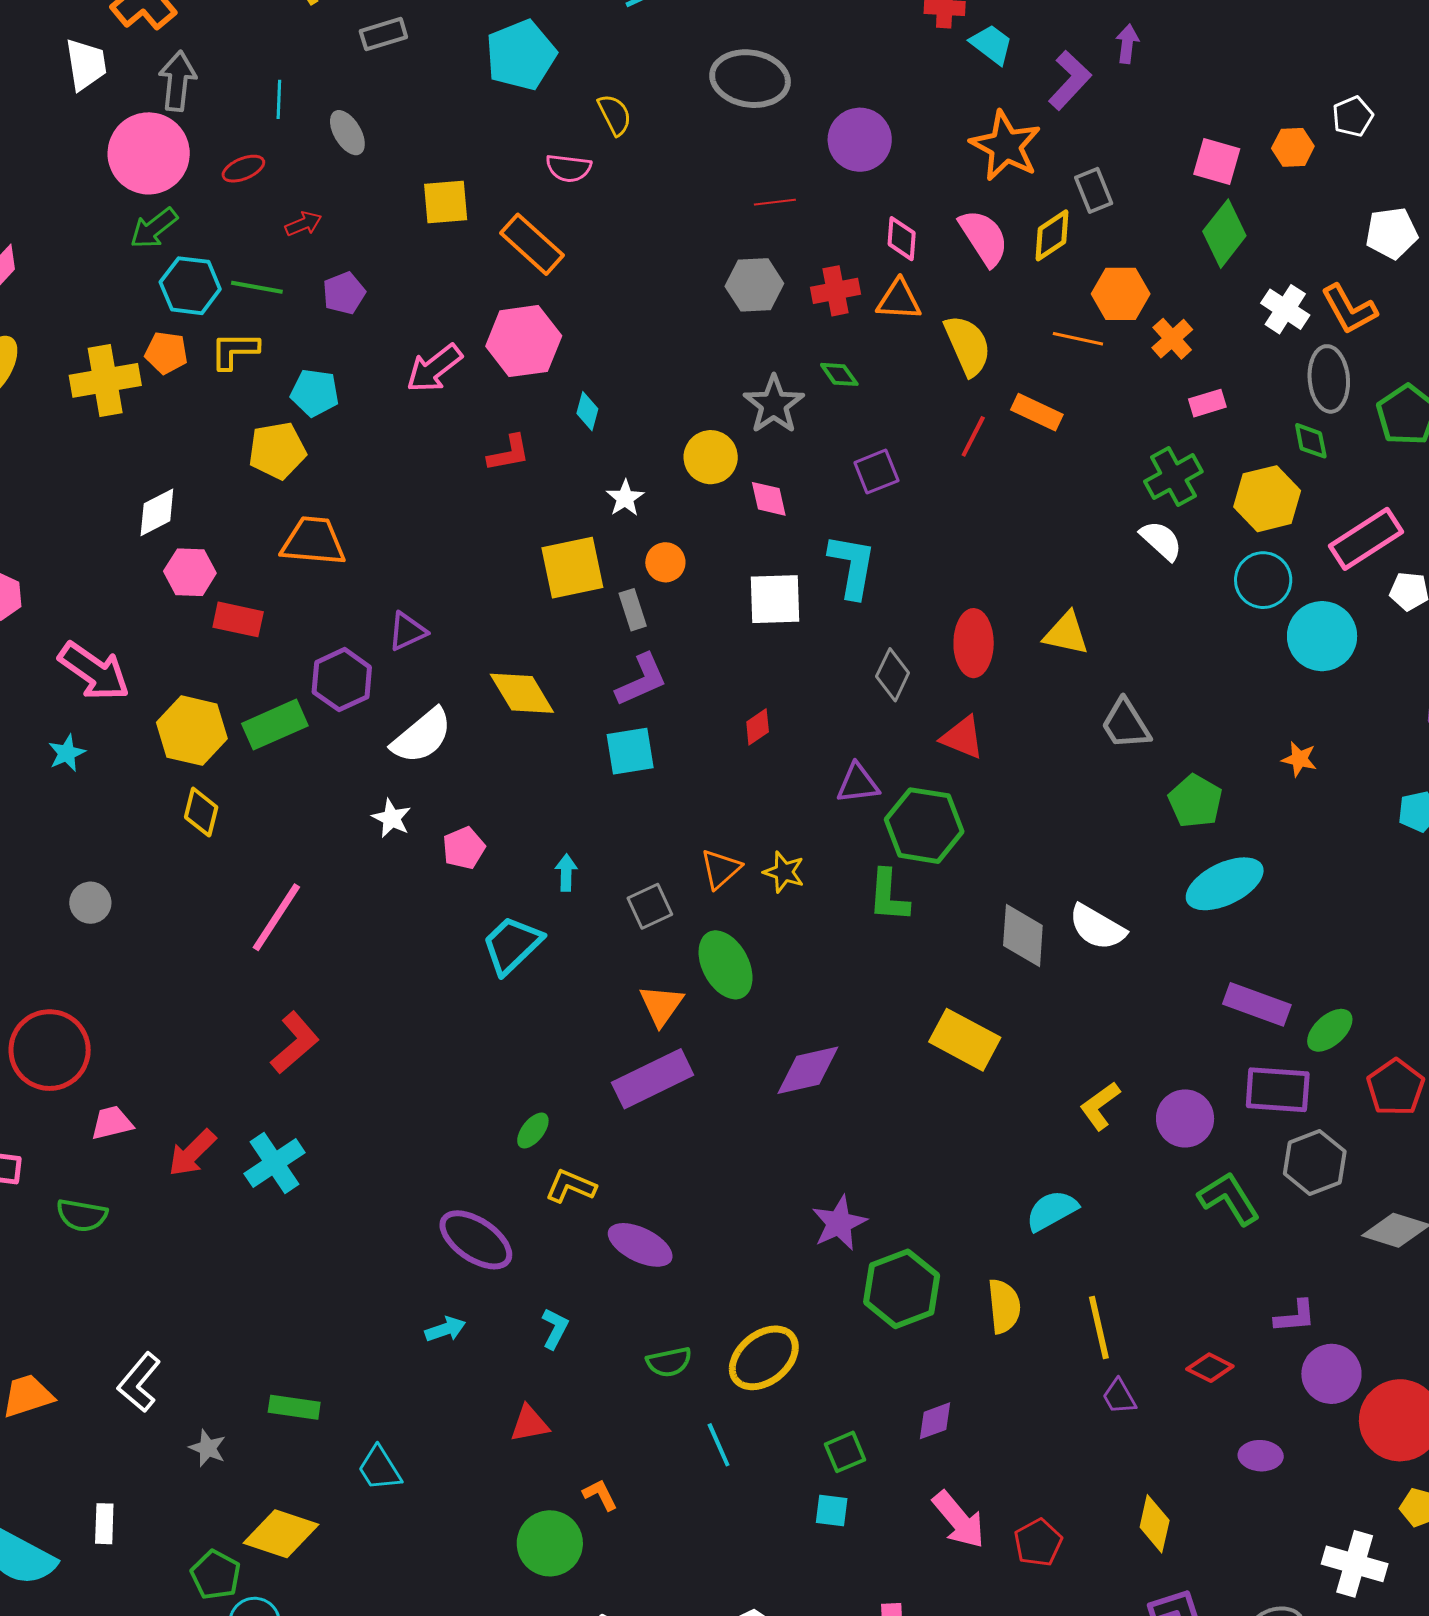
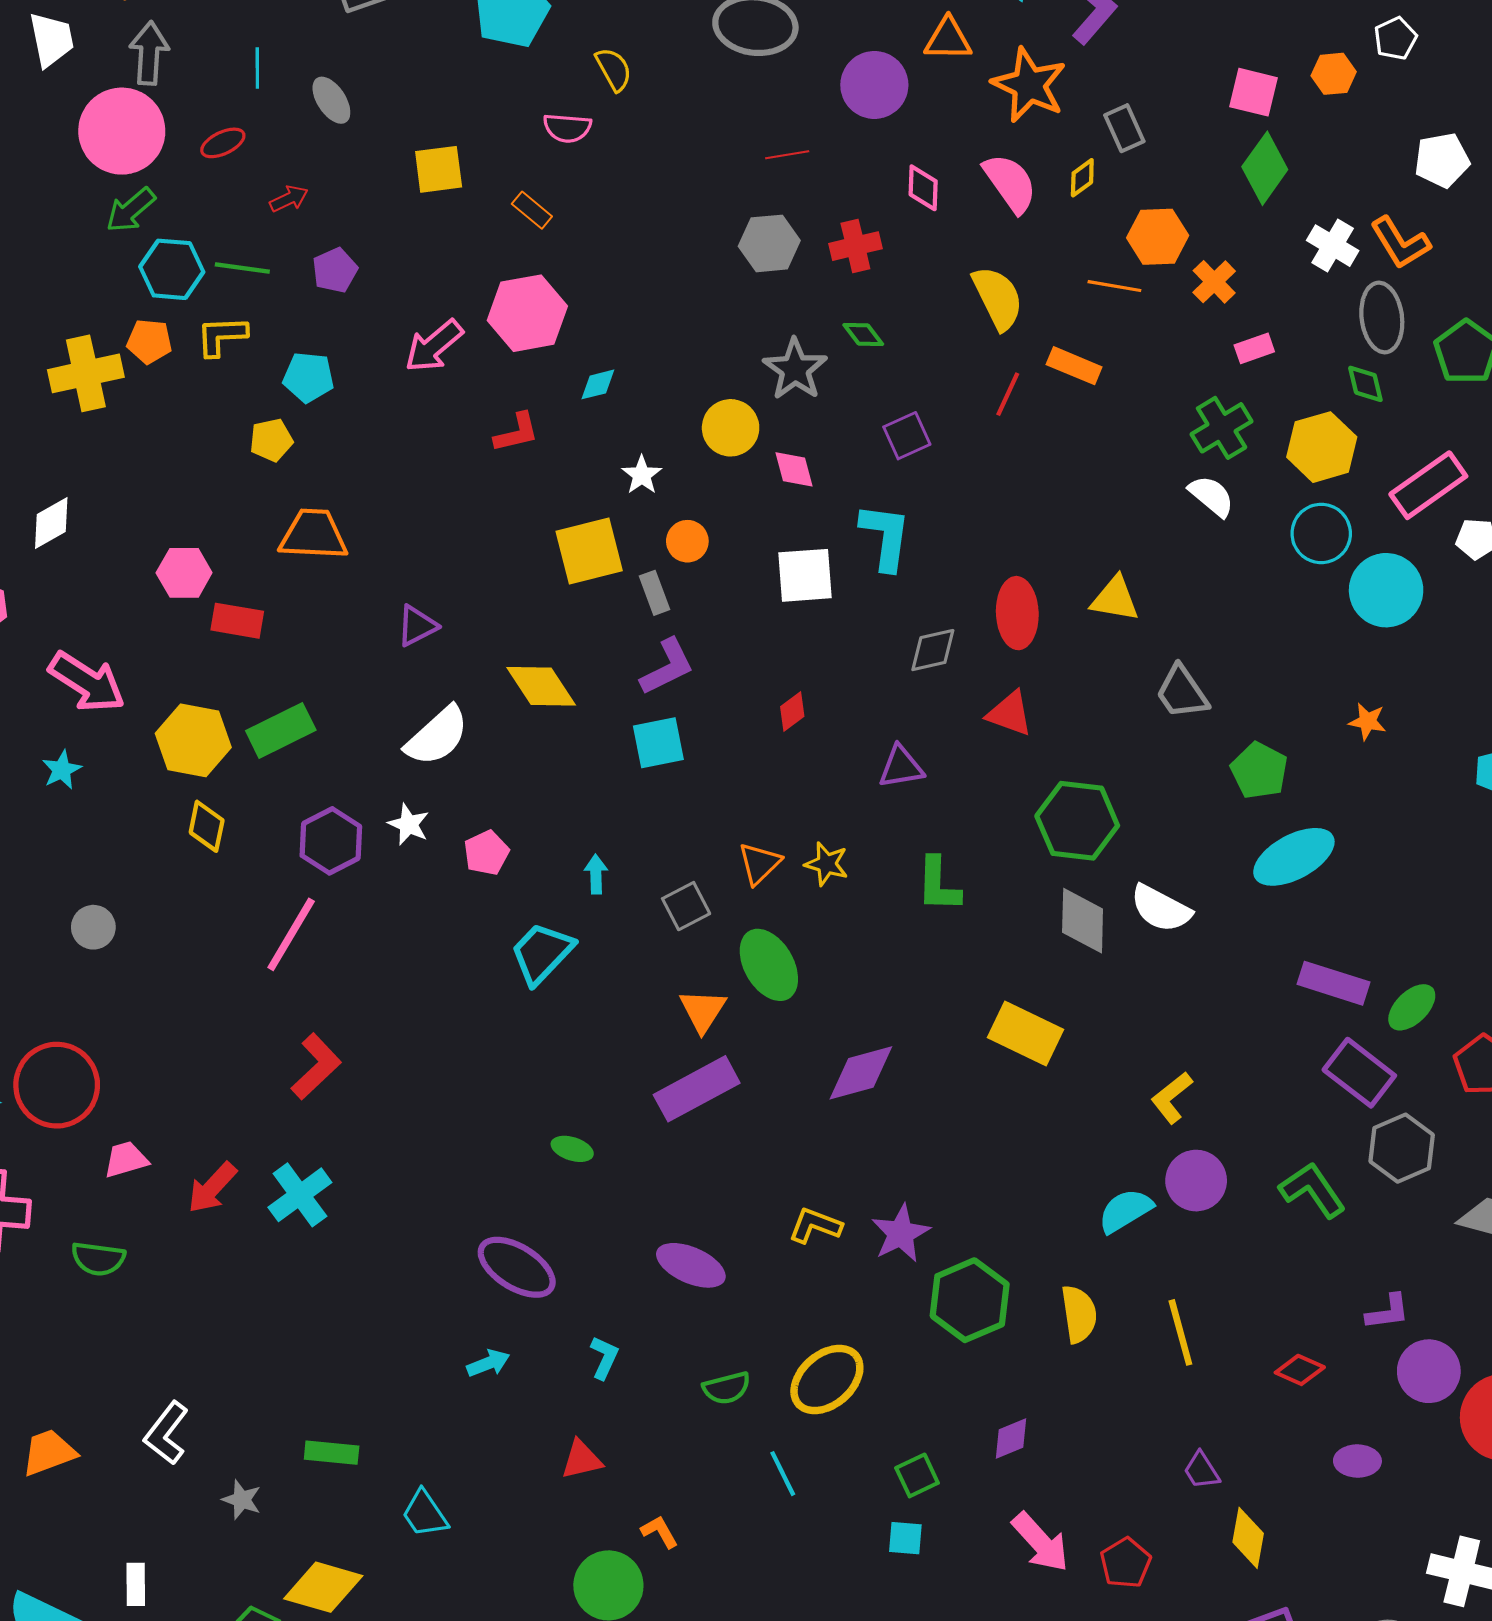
yellow diamond: (1052, 235) -> (1082, 178), size x0.7
orange rectangle: (532, 244) -> (532, 210), size x0.6
orange triangle: (899, 300) -> (948, 39), moved
cyan diamond: (587, 411) -> (598, 384), turned 63
yellow pentagon: (277, 451) -> (271, 440), size x0.7
white diamond: (157, 512) -> (51, 523), moved
gray diamond: (893, 675) -> (933, 650), turned 54
purple hexagon: (342, 680) -> (331, 841), moved
green hexagon: (924, 826) -> (1077, 821), moved
purple rectangle: (1278, 1090) -> (1359, 1073), turned 36
purple circle: (1185, 1118) -> (1196, 1181), moved
green ellipse: (533, 1131) -> (572, 1149), turned 72
yellow L-shape: (571, 1186) -> (815, 1225), moved
purple trapezoid: (1119, 1397) -> (1202, 1470), moved

